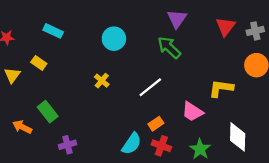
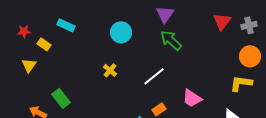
purple triangle: (177, 19) -> (165, 14), moved
yellow rectangle: (39, 63) -> (44, 44), moved
yellow L-shape: (221, 88) -> (241, 83), moved

